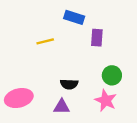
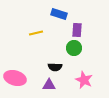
green circle: (112, 75) -> (74, 48), moved
pink ellipse: (19, 98) -> (15, 78), turned 30

